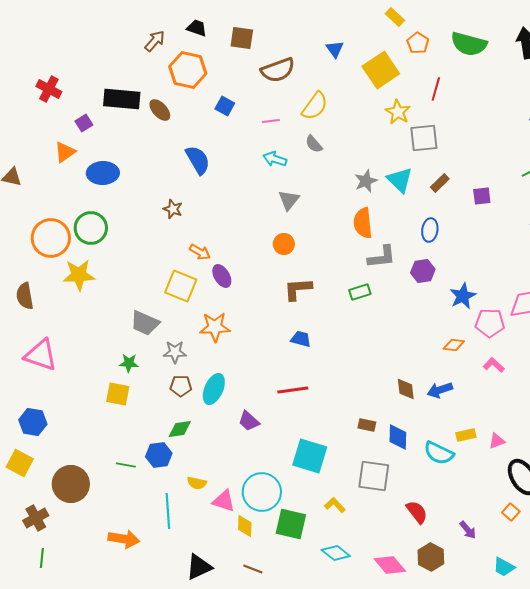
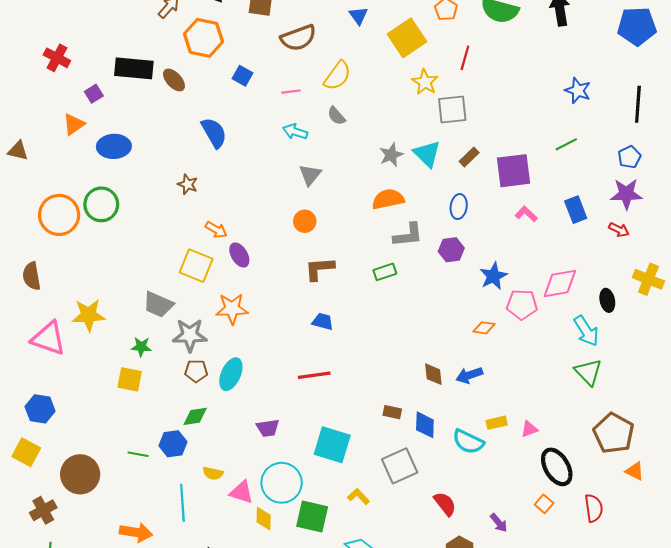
purple square: (482, 196) -> (513, 171), size x1.8
orange semicircle: (363, 223) -> (388, 199), turned 84
yellow star: (79, 275) -> (89, 315), moved
gray star: (175, 352) -> (190, 335), size x1.4
pink L-shape: (494, 365) -> (526, 214), moved
purple trapezoid: (249, 421) -> (268, 428), moved, turned -50
gray square: (374, 476) -> (400, 466), turned -32

